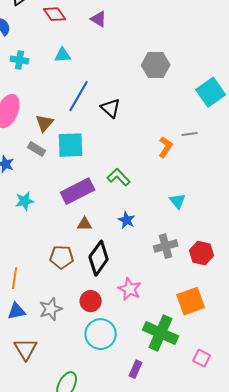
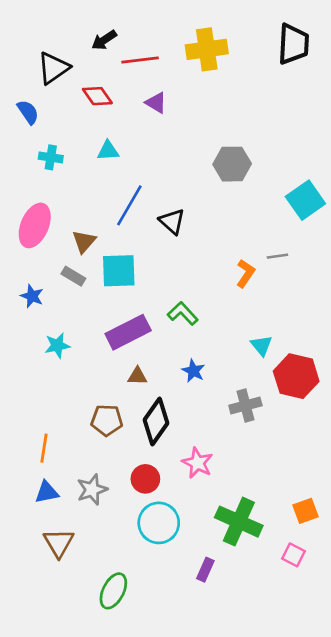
red hexagon: (202, 253) -> (296, 376), moved, size x1.4
orange square: (191, 301) -> (305, 511), moved, size x0.7

